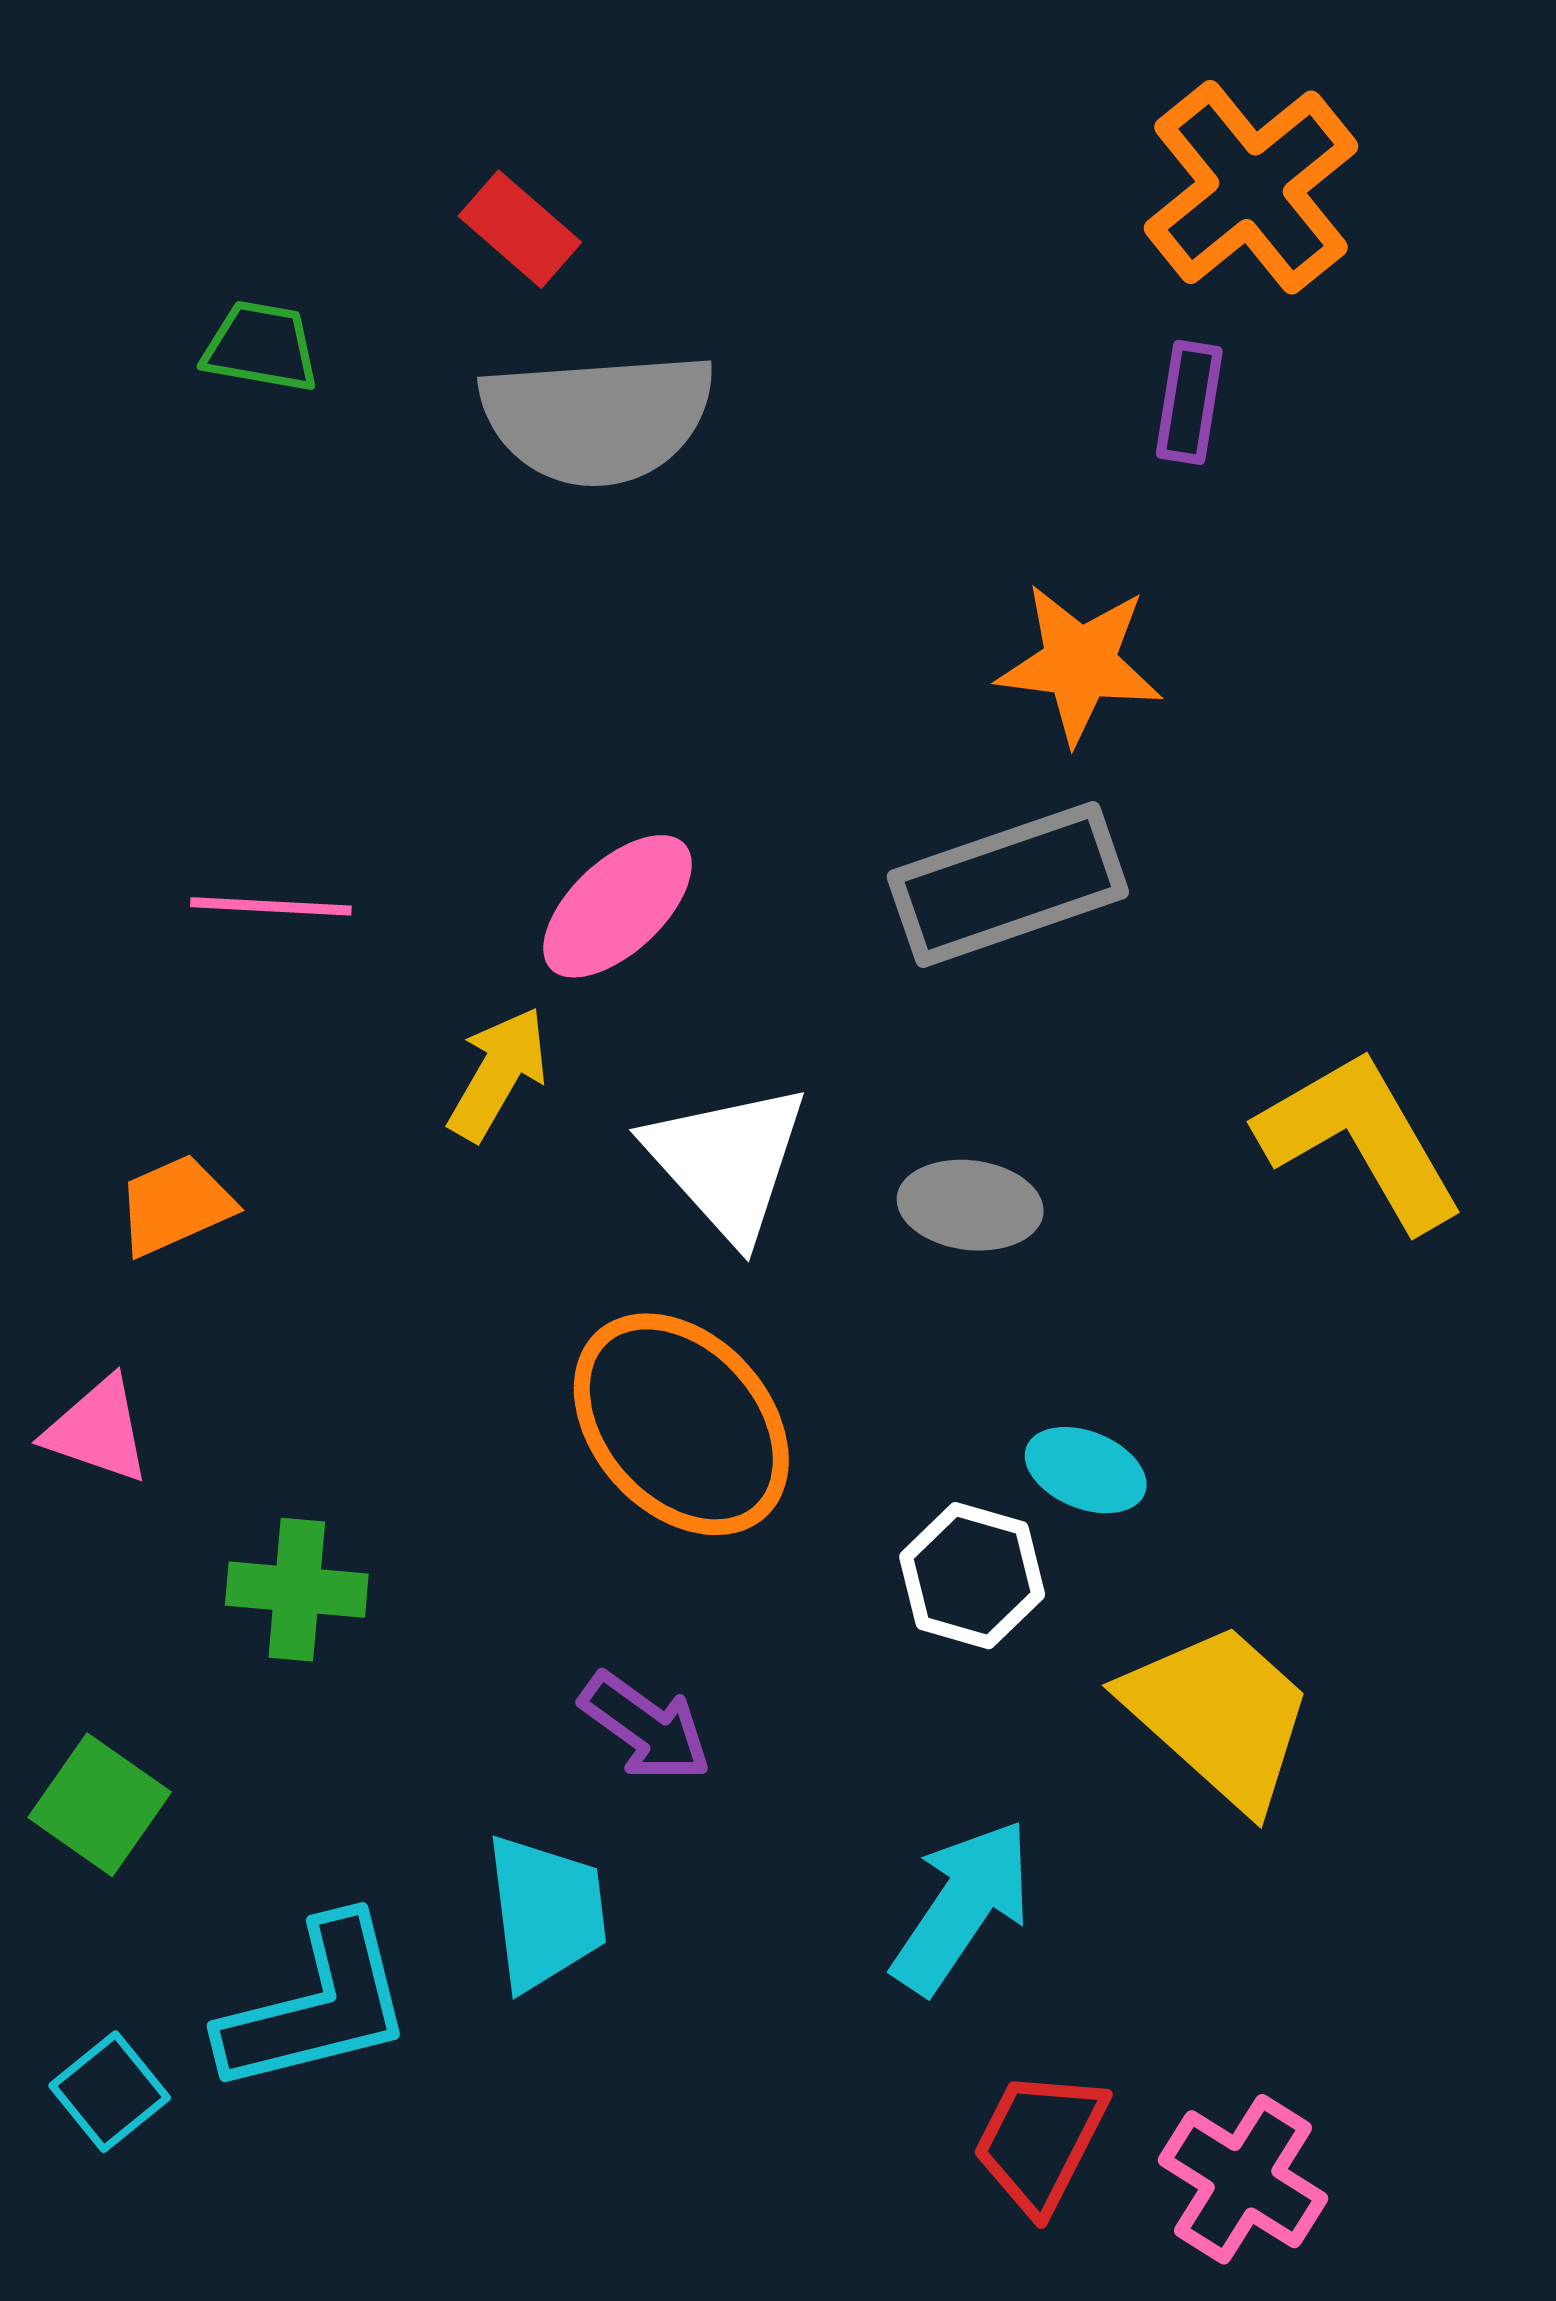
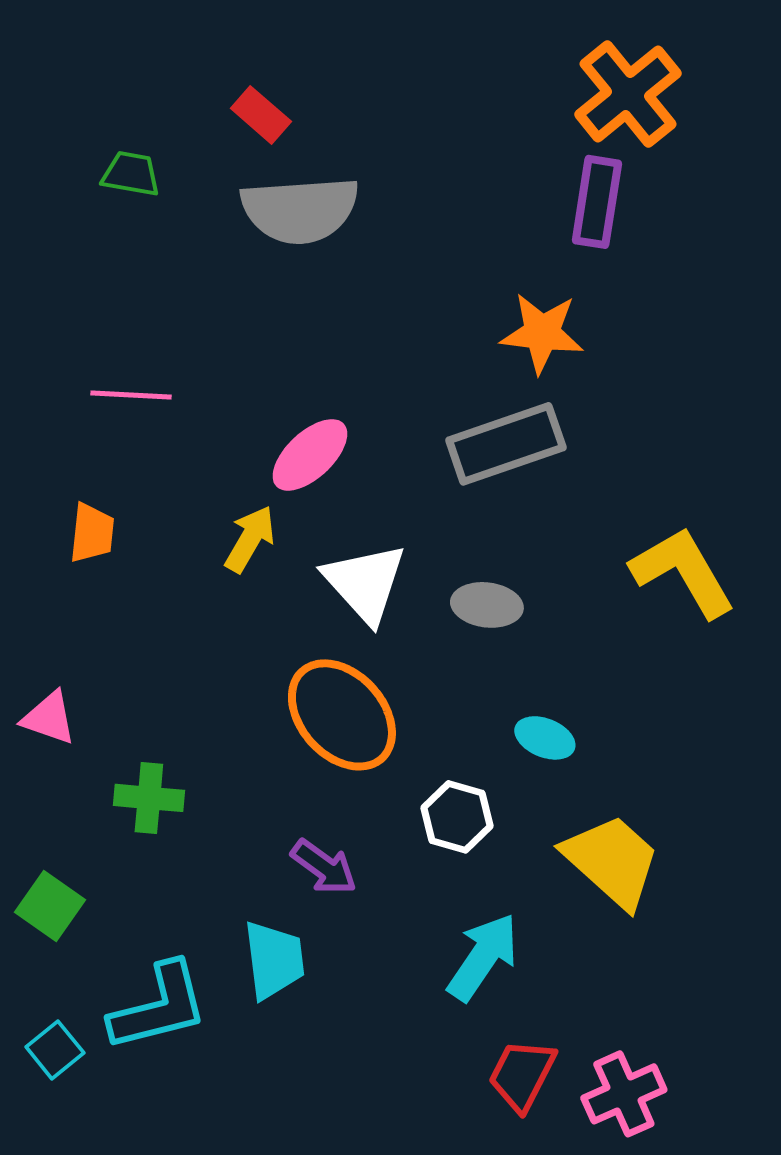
purple rectangle: (1189, 402) -> (597, 202), size x1.5
pink line: (271, 906) -> (131, 395), moved
orange trapezoid: (175, 1205) -> (92, 533), moved, turned 120
white hexagon: (972, 1576) -> (457, 817), moved
pink cross: (1243, 2179) -> (624, 1094), turned 34

